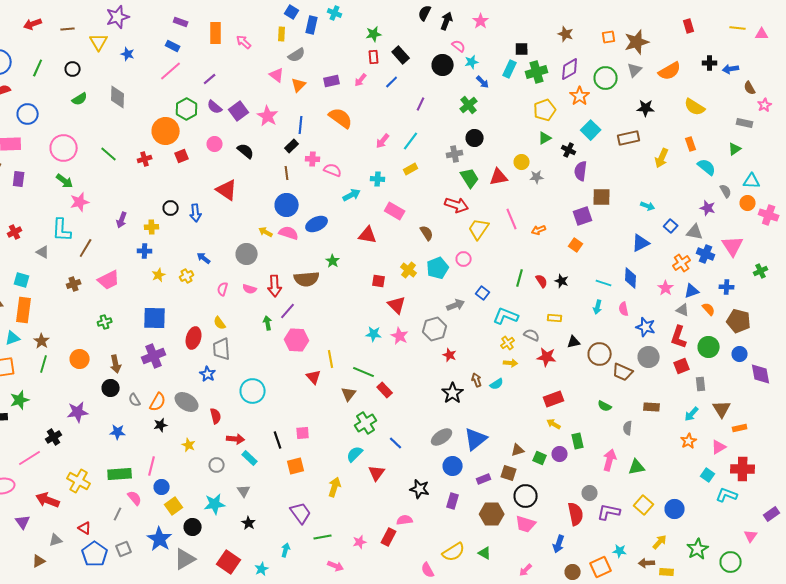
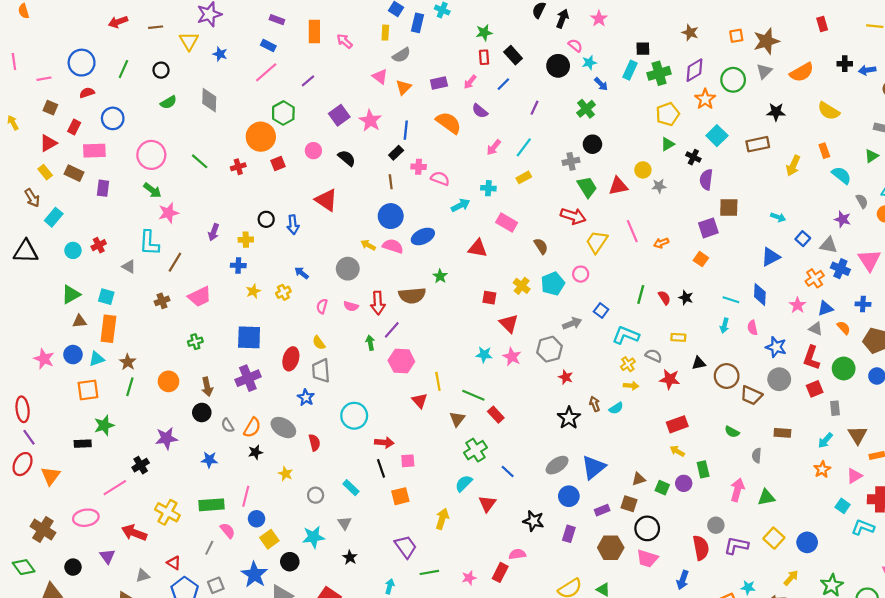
purple semicircle: (215, 107) -> (480, 111), moved
red arrow: (236, 439) -> (384, 443), moved

